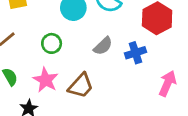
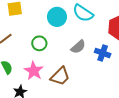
blue cross: (135, 53) -> (103, 53), turned 35

